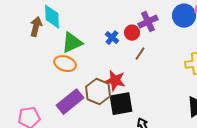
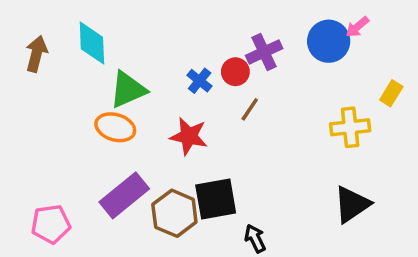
brown arrow: (36, 27) -> (36, 54), moved
red star: (115, 81) -> (189, 136), moved
brown hexagon: (98, 92) -> (174, 213), moved

